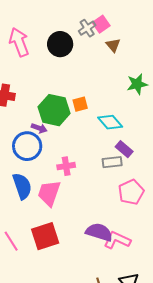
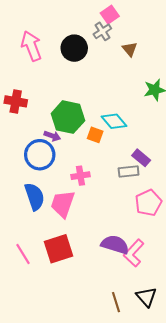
pink square: (101, 24) -> (110, 15), moved
orange square: (80, 104) -> (95, 135), moved, turned 35
cyan diamond: (110, 122) -> (114, 121), moved
pink L-shape: (117, 240) -> (134, 253), turned -72

